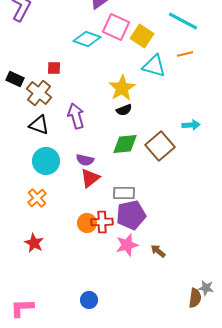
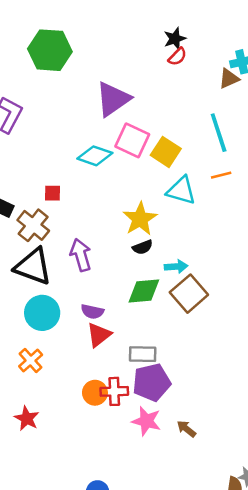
cyan line: (183, 21) -> (219, 133), turned 44
black triangle: (39, 125) -> (33, 267), size x1.5
cyan arrow: (191, 125) -> (176, 267), moved
pink star: (127, 245) -> (146, 421), turned 30

